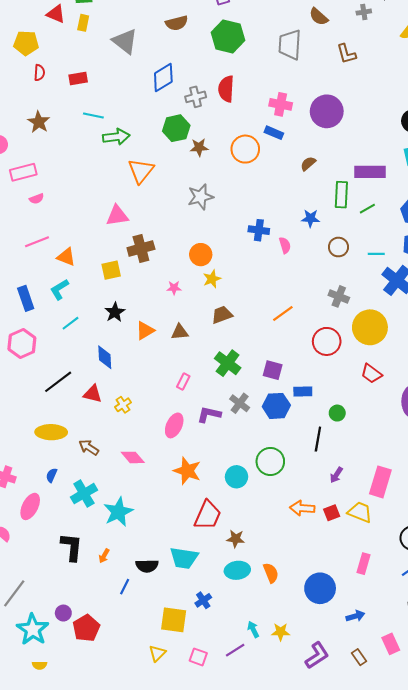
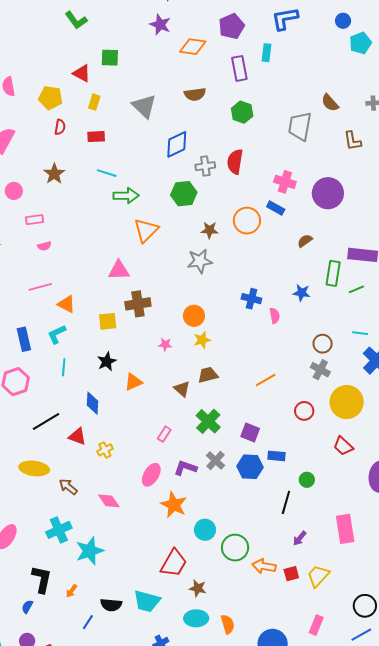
yellow rectangle: (83, 23) -> (94, 102), moved
green hexagon: (228, 36) -> (242, 112), size x0.7
brown star: (199, 147) -> (210, 230), moved
pink rectangle: (23, 172) -> (34, 220), size x0.7
brown circle: (338, 247) -> (323, 344), moved
cyan line: (71, 323) -> (64, 367), turned -54
brown triangle: (180, 332) -> (182, 389), moved, turned 42
red circle: (327, 341) -> (304, 411), size x0.7
green circle: (270, 461) -> (235, 548), moved
orange star: (187, 471) -> (174, 505), moved
blue semicircle: (52, 475) -> (27, 607), moved
pink rectangle: (380, 482) -> (345, 529), moved, turned -32
yellow trapezoid: (360, 512) -> (318, 576), turned -75

